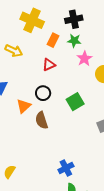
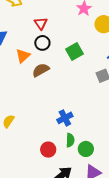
red triangle: (49, 65) -> (41, 23), moved, turned -40
brown semicircle: (42, 120) -> (41, 70), turned 78

